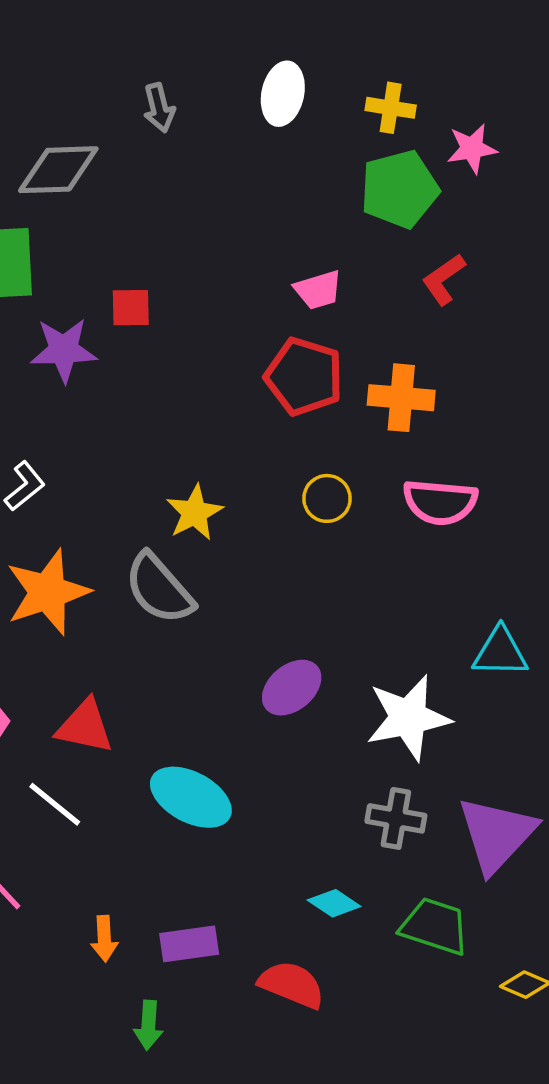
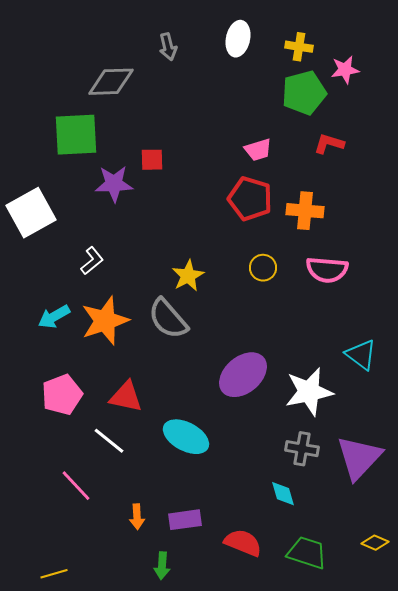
red L-shape: (444, 279) -> (329, 144), turned 52
cyan triangle: (500, 652) -> (361, 355), turned 36
purple ellipse: (292, 688) -> (243, 375), size x1.4
cyan diamond: (334, 903) -> (283, 494), moved, turned 40
green trapezoid: (435, 926) -> (307, 553), moved

